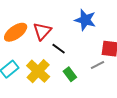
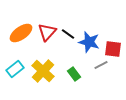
blue star: (85, 20) -> (89, 42), moved
black line: (59, 49) -> (68, 34), moved

